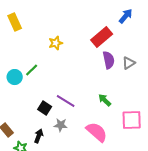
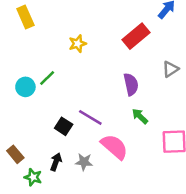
purple semicircle: (109, 60) -> (131, 84), moved
gray star: (61, 125) -> (84, 162), moved
pink semicircle: (97, 132) -> (114, 147), moved

